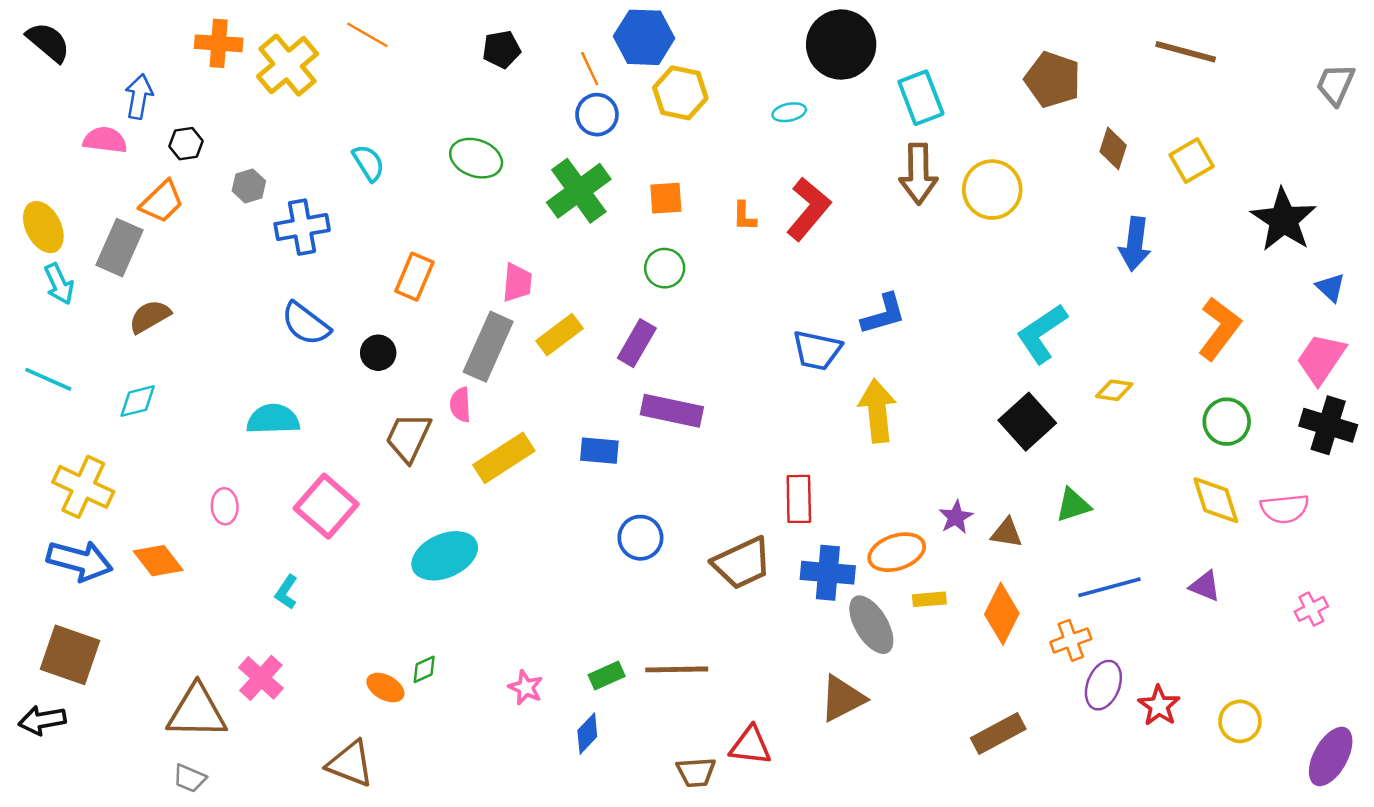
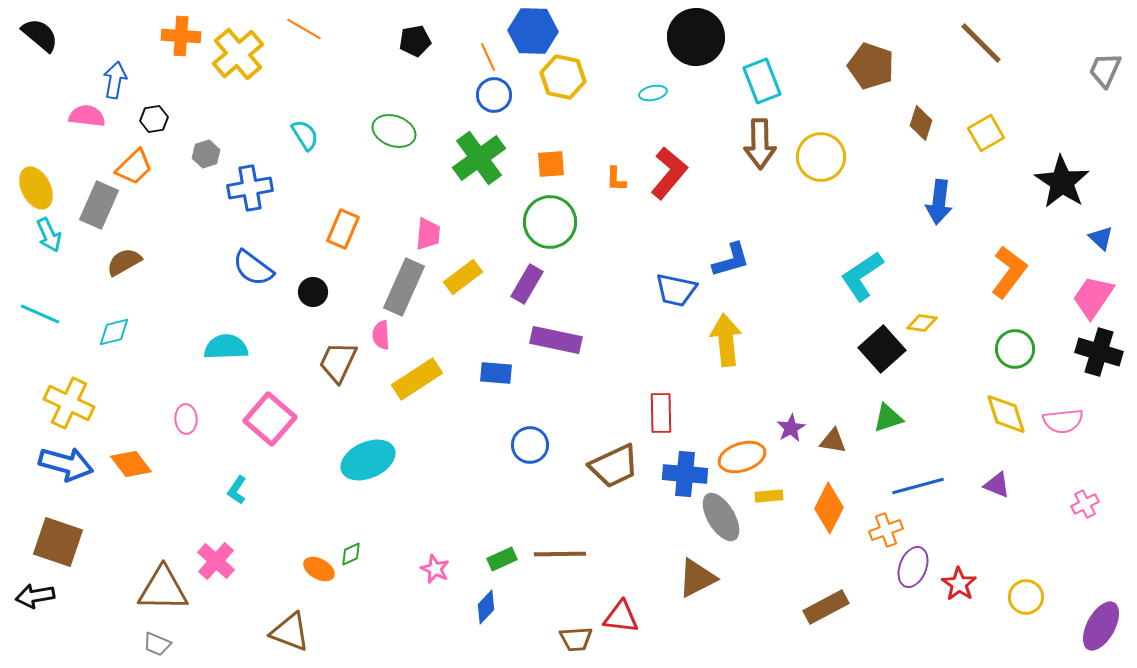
brown line: (1186, 52) -> (981, 43), turned 30
green circle: (665, 268) -> (550, 222), size x1.6
black square: (1027, 422) -> (882, 349), moved

